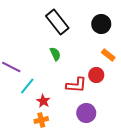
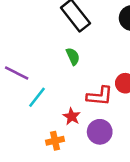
red star: (43, 101) -> (72, 116), moved
purple circle: (86, 113) -> (100, 132), moved

